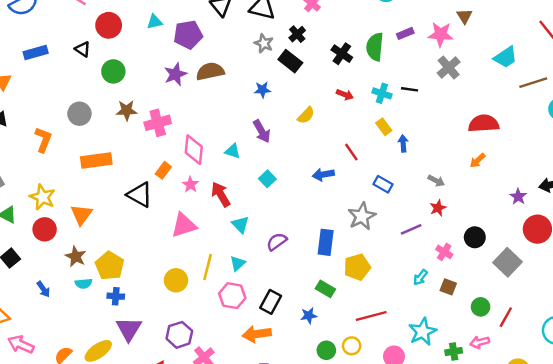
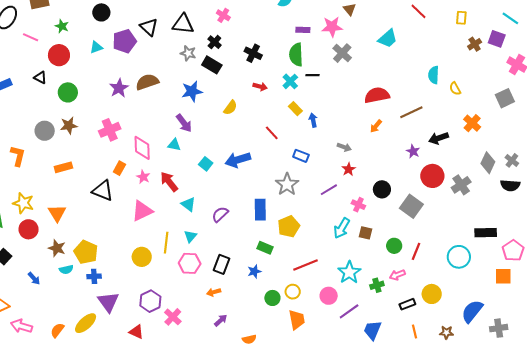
purple rectangle: (405, 33) -> (303, 30), turned 32
purple pentagon: (188, 35) -> (124, 41), moved
green semicircle: (375, 47) -> (296, 55), moved
brown line: (533, 83) -> (411, 112), moved
blue star: (262, 90) -> (192, 91), size x1.5
cyan cross: (382, 93) -> (290, 81), turned 35
brown star: (127, 110) -> (69, 126), moved
purple arrow: (262, 131) -> (184, 123), moved
orange rectangle: (96, 161) -> (63, 167), size x0.7
blue arrow: (323, 174) -> (238, 160), moved, size x1.4
cyan arrow: (420, 277) -> (342, 228), size x1.5
orange arrow: (257, 334) -> (214, 292), size x0.6

